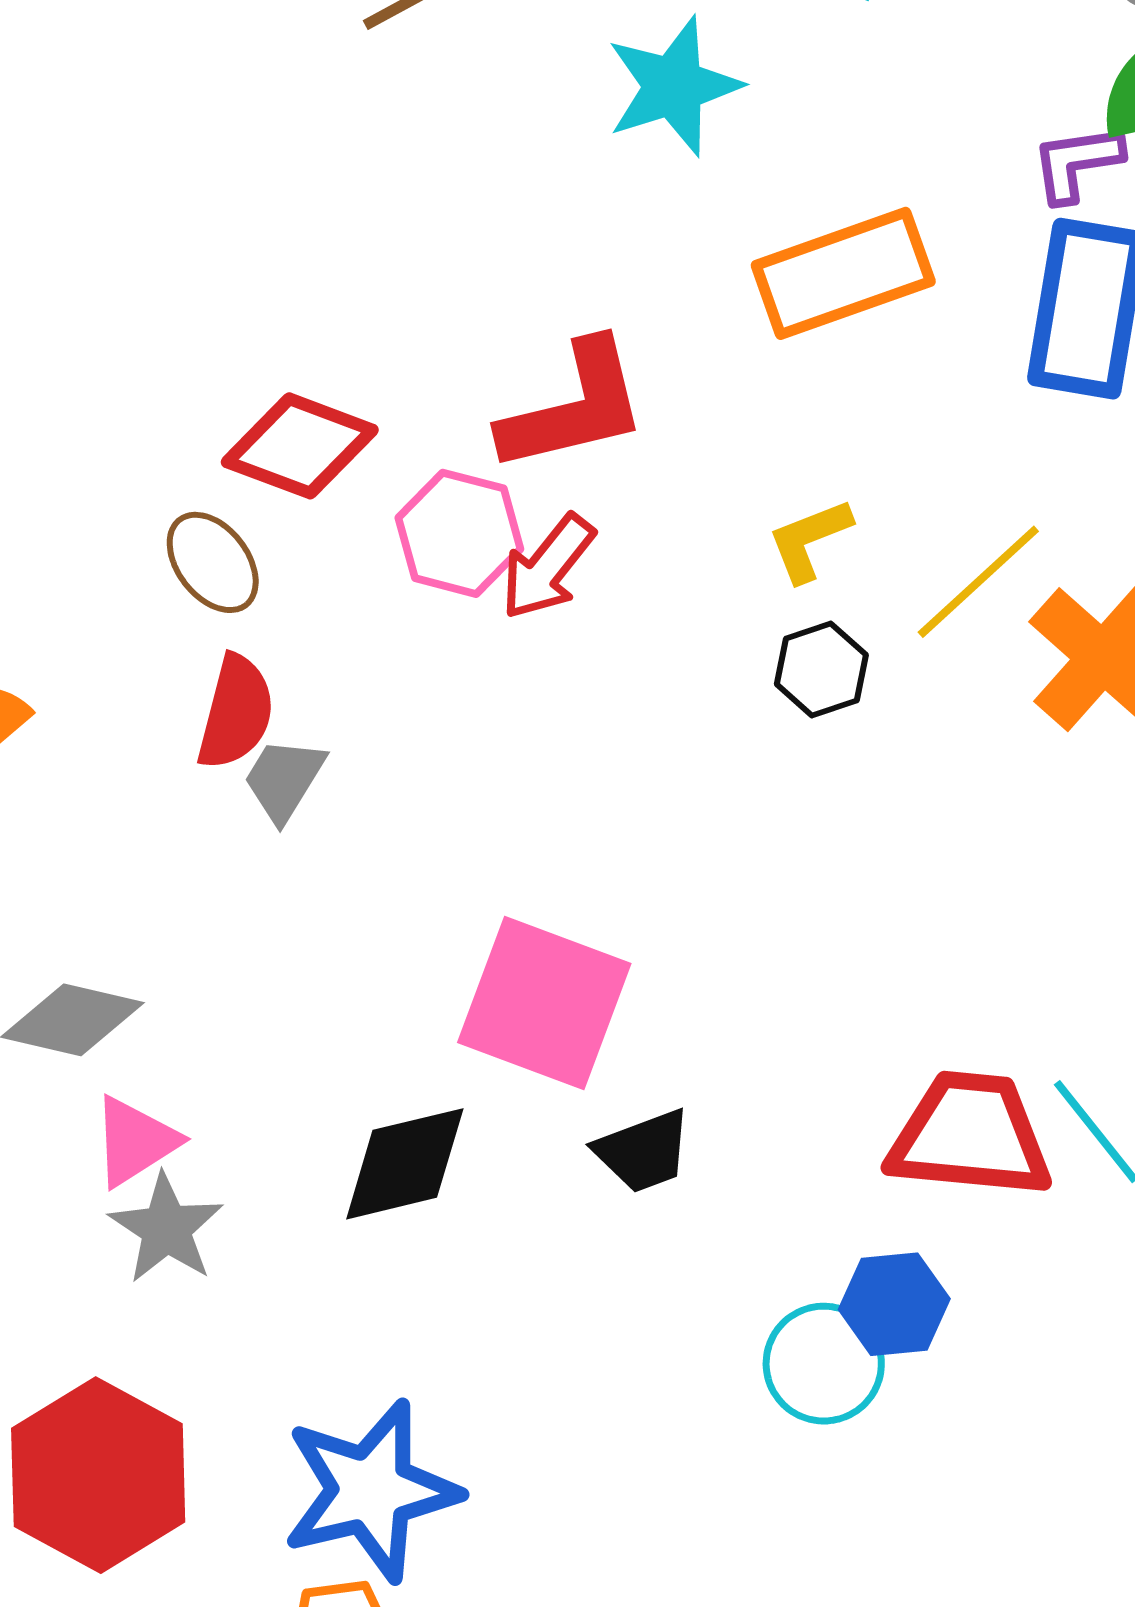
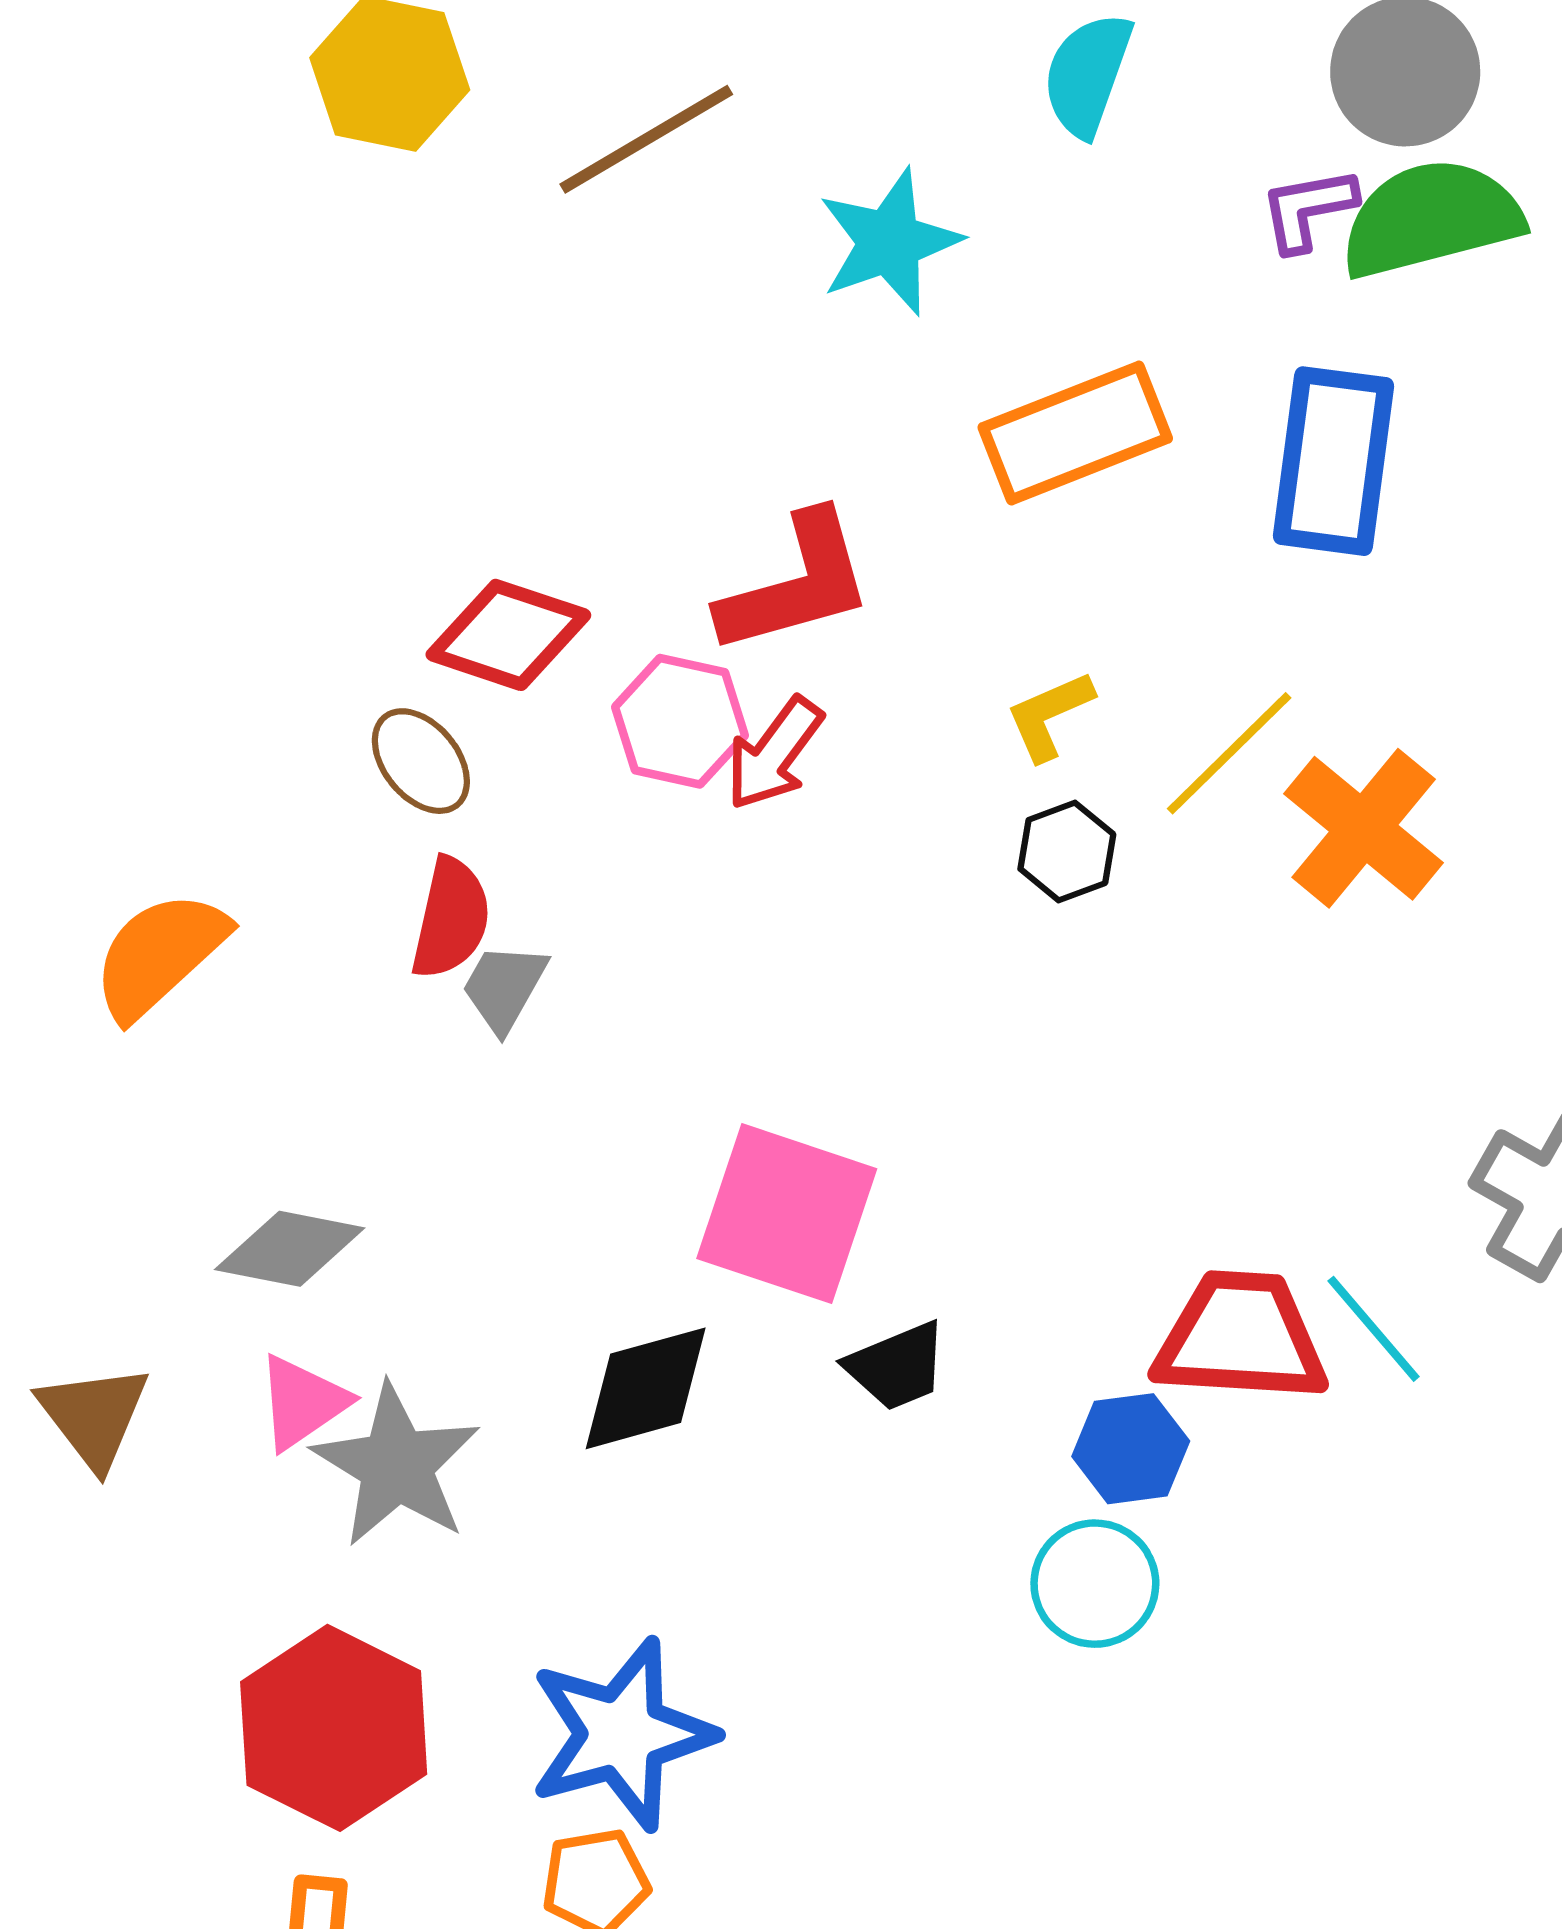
purple L-shape: (1077, 163) -> (1308, 209), moved
pink triangle: (135, 1141) -> (302, 1402), moved
gray star: (166, 1228) -> (396, 1465), size x1.4
blue hexagon: (894, 1304) -> (1131, 1449), moved

